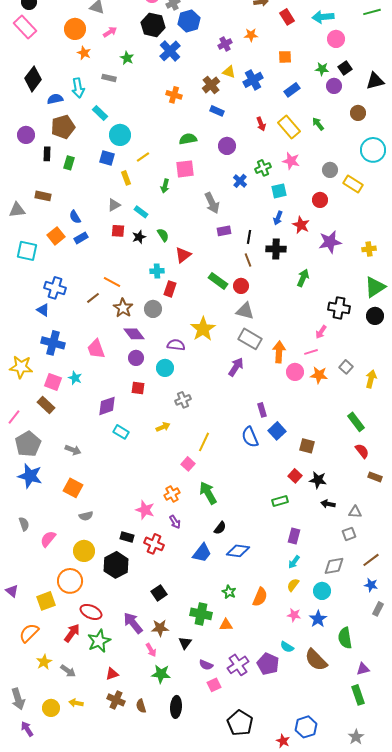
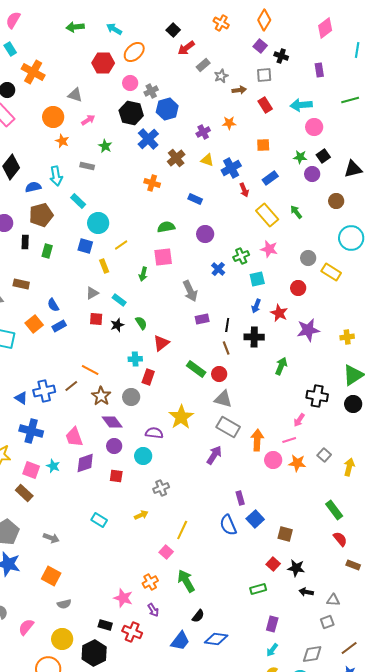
brown cross: (211, 85) -> (176, 158), moved
red arrow: (261, 124) -> (244, 190), moved
blue cross: (55, 288) -> (44, 391), moved, turned -30
purple diamond: (107, 406) -> (85, 463), moved

